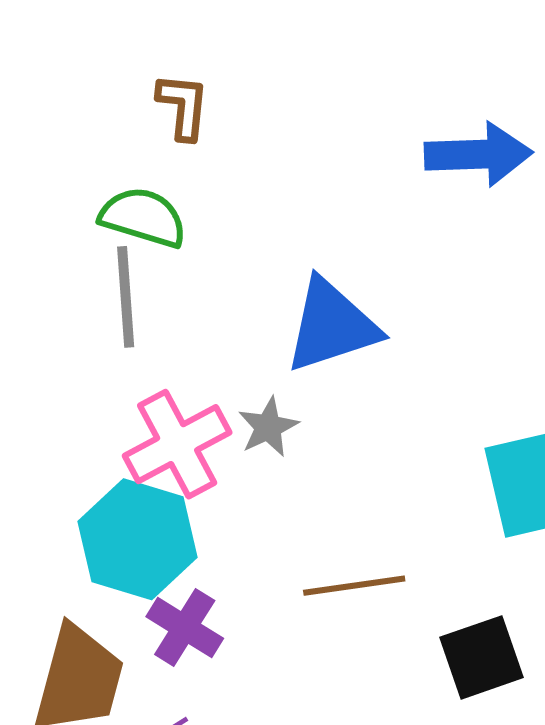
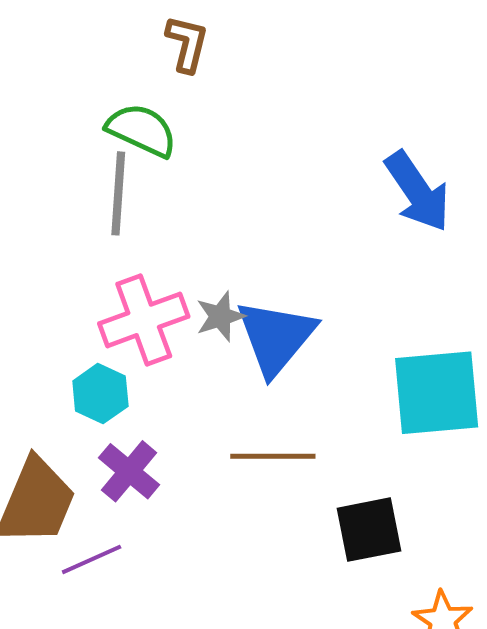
blue arrow: (478, 154) -> (417, 191), moved, turned 50
blue triangle: (332, 326) -> (276, 337), moved, turned -40
cyan hexagon: (138, 539) -> (100, 394), size x0.6

